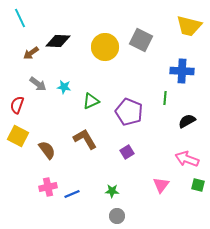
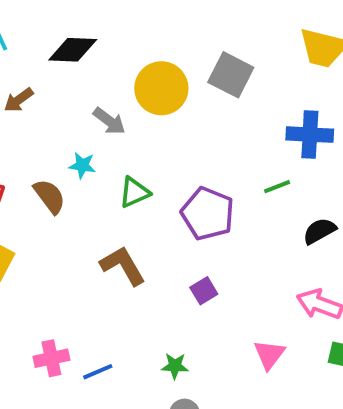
black diamond: (58, 41) -> (73, 50), moved
gray arrow: (38, 84) -> (109, 121), moved
green line: (165, 98) -> (277, 187), turned 64
brown semicircle: (47, 150) -> (50, 196), moved

